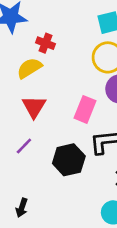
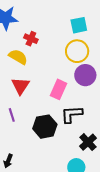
yellow semicircle: (29, 68) -> (18, 57), turned 60
purple line: (24, 146) -> (12, 115), turned -64

